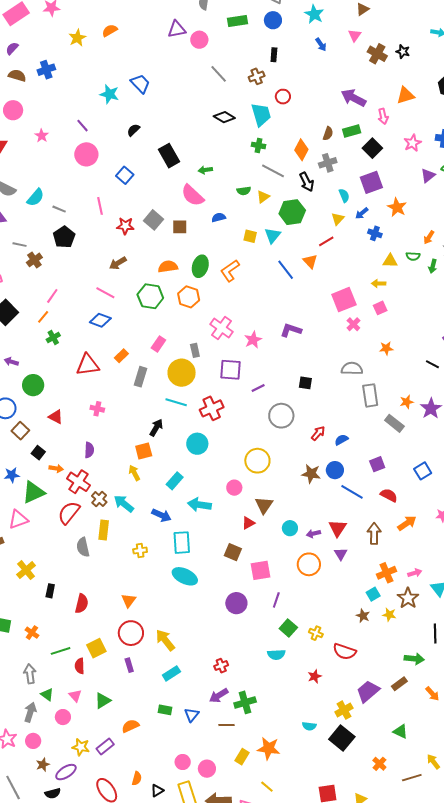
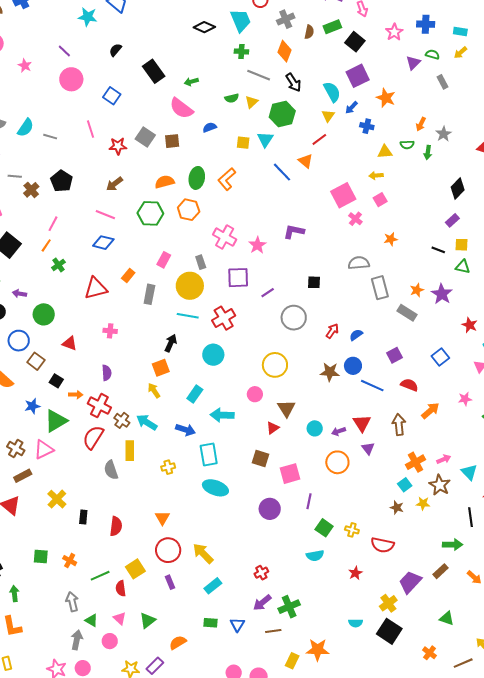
gray cross: (328, 163) -> (286, 19), moved
cyan semicircle: (344, 196) -> (332, 92), size x1.5
black pentagon: (64, 237) -> (62, 181), moved

